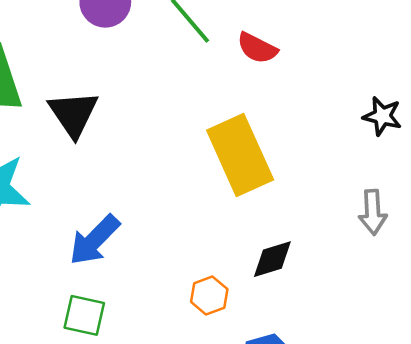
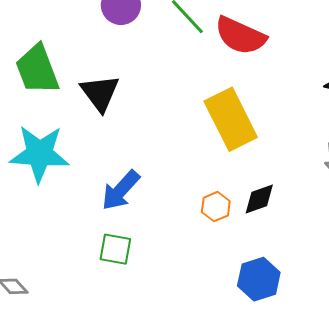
red semicircle: (257, 48) -> (240, 36), size x1.6
orange hexagon: (209, 295) -> (216, 207), moved

